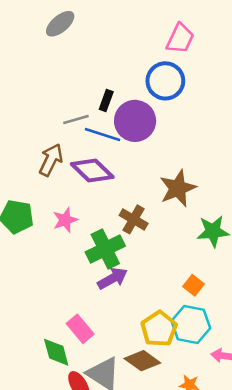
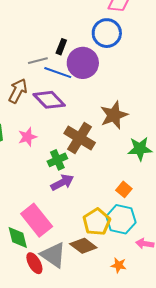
brown cross: (134, 219) -> (80, 138), size x1.4
green cross: (105, 249) -> (57, 160), size x0.7
pink rectangle: (80, 329) -> (37, 220), size x1.5

